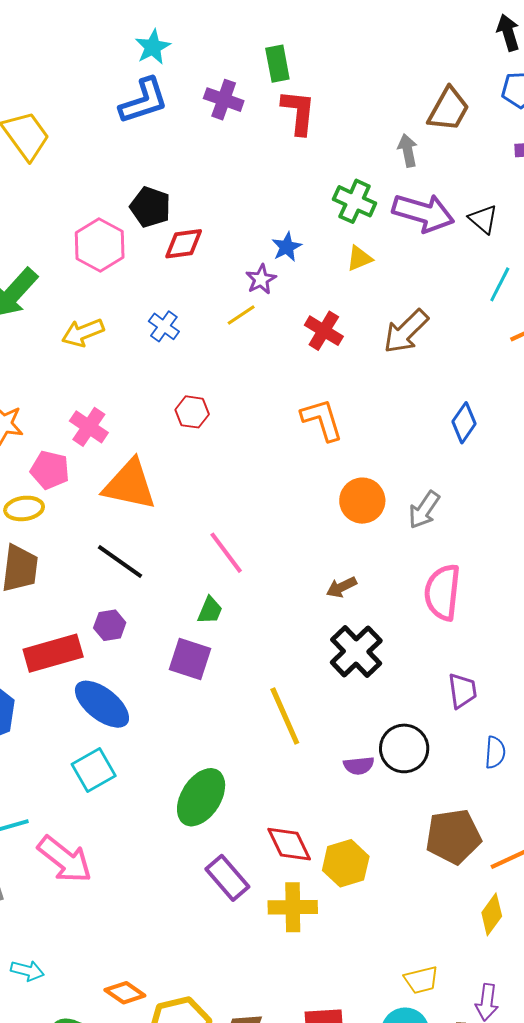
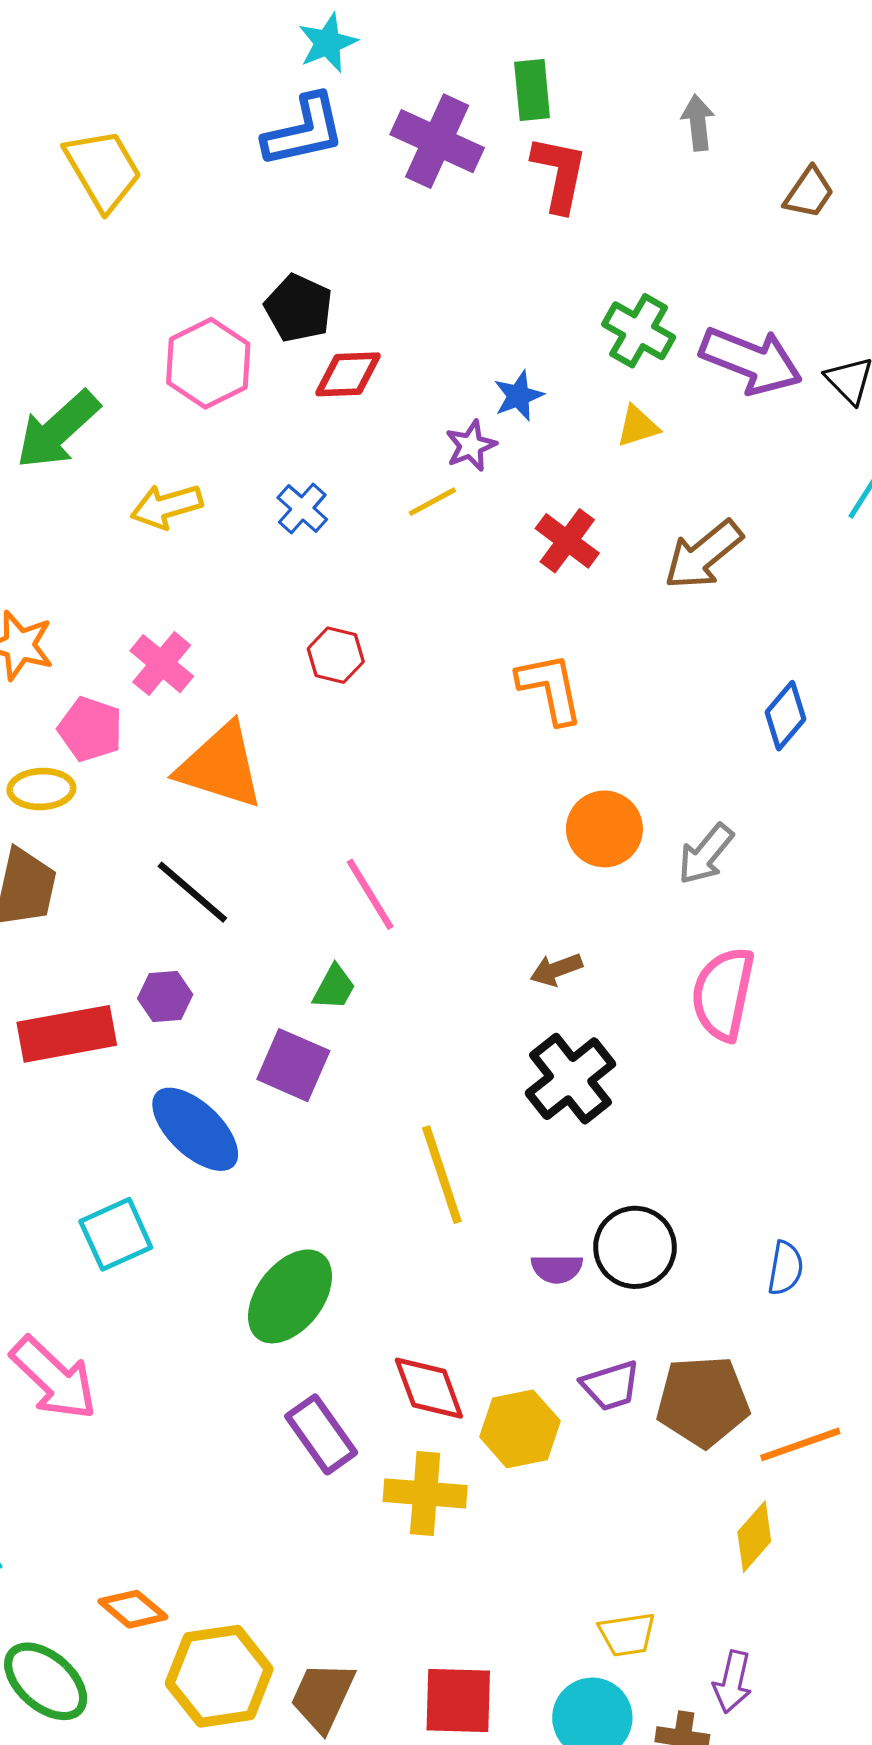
purple cross: (224, 100) -> (437, 141), size x1.4
brown trapezoid: (449, 109) -> (809, 193), size x0.7
gray arrow: (408, 150) -> (698, 123), moved
purple trapezoid: (462, 691) -> (611, 1386), moved, turned 75
blue ellipse: (102, 704) -> (195, 1129), moved

